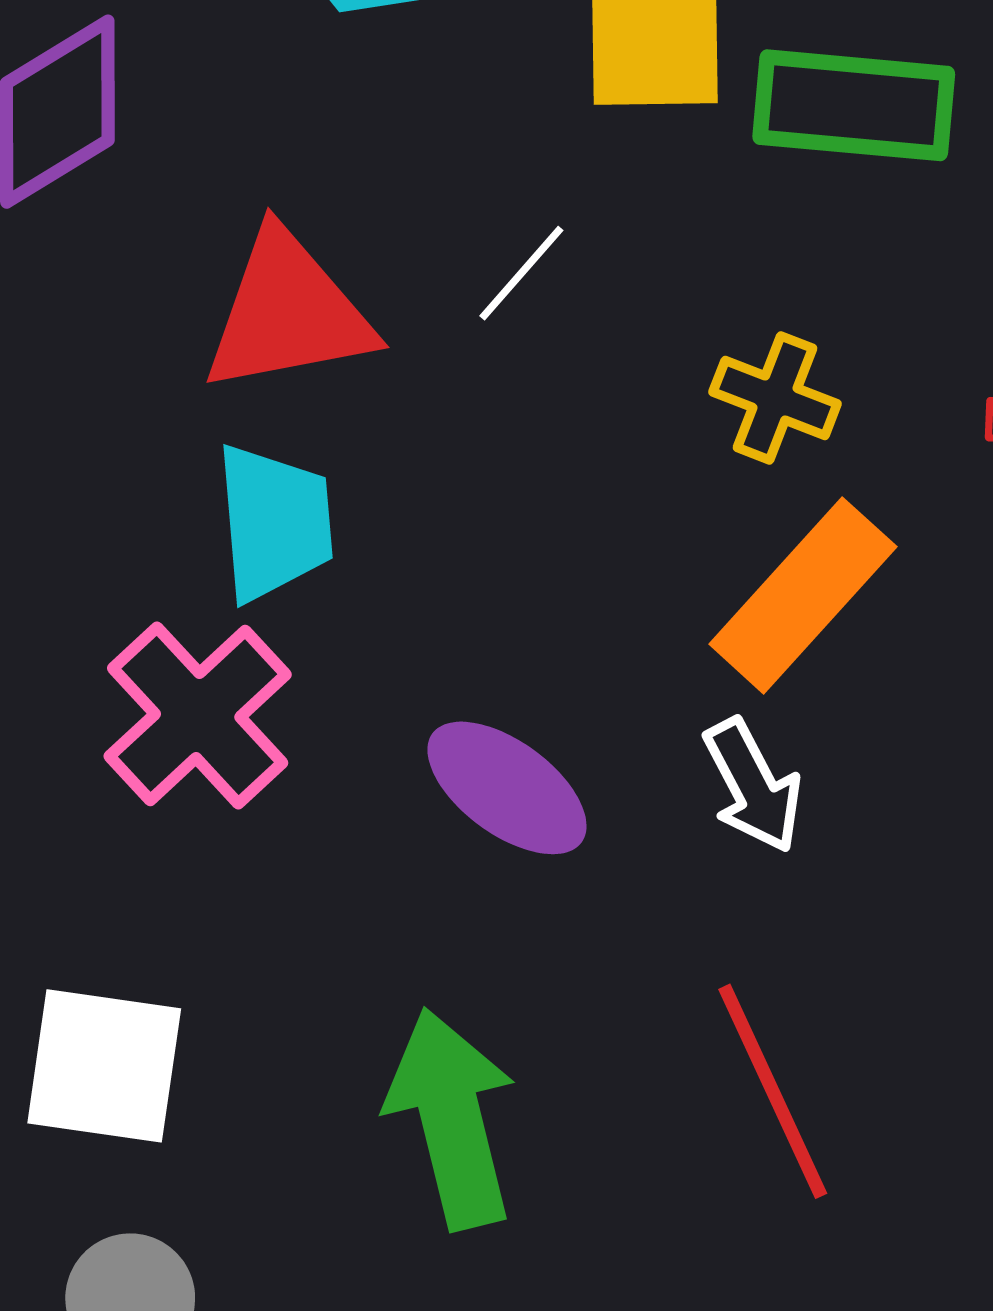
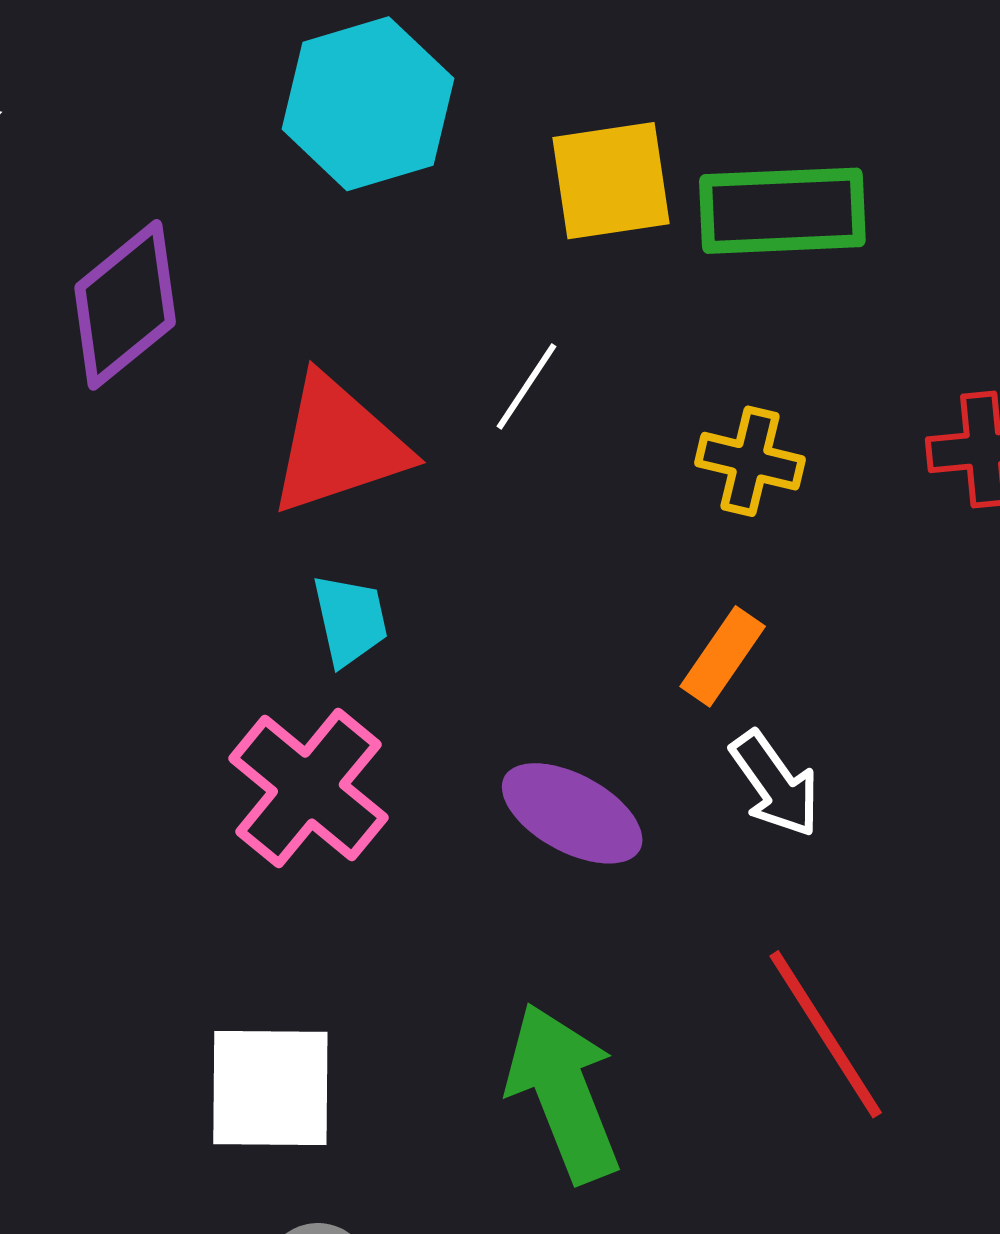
cyan trapezoid: (274, 522) -> (350, 620), size x0.7
orange rectangle: (803, 595) -> (723, 656), moved, size x0.6

